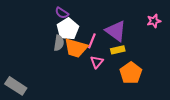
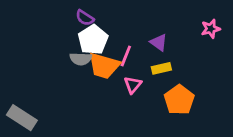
purple triangle: (116, 31) -> (159, 42), size x0.6
gray semicircle: (59, 43) -> (81, 59), turned 84

